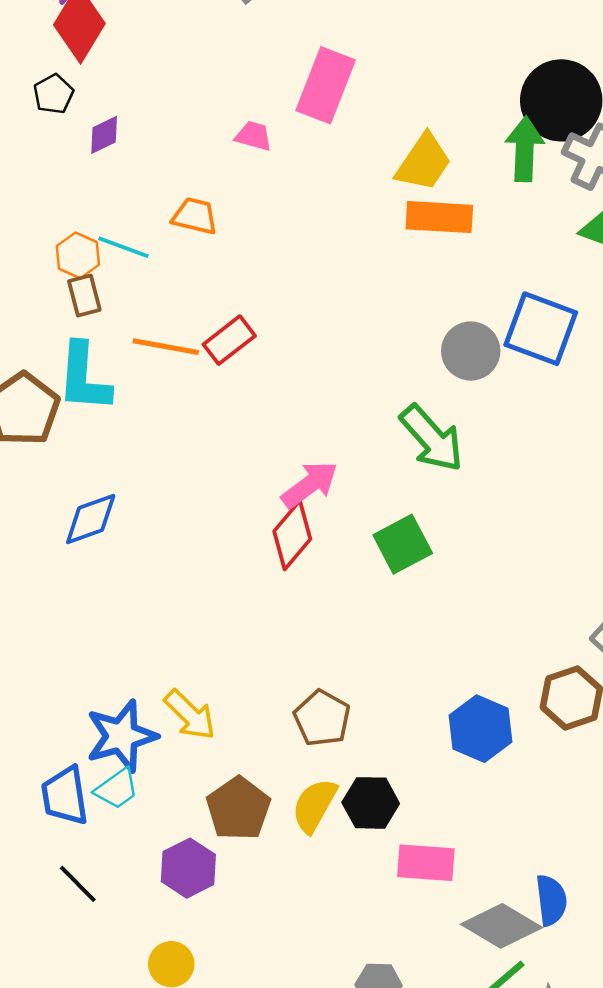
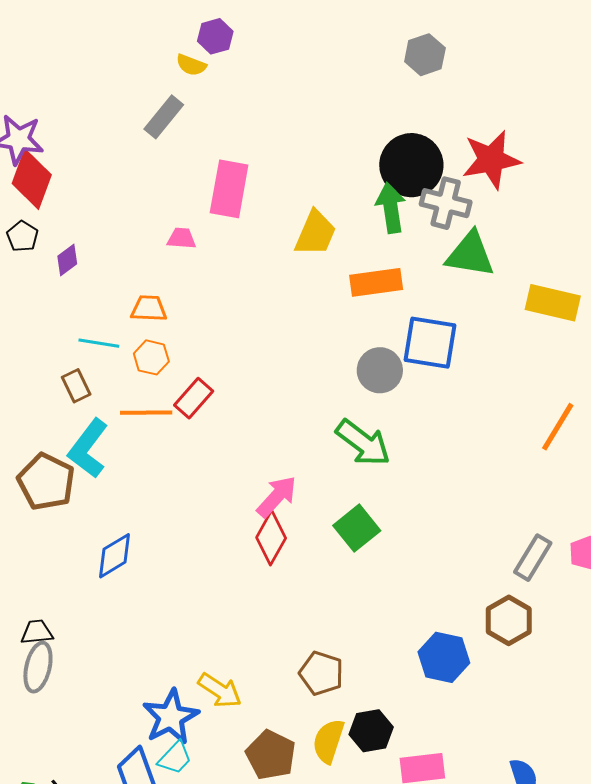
orange rectangle: (439, 217) -> (376, 282), moved
orange hexagon: (78, 255) -> (151, 357), moved
cyan L-shape: (84, 377) -> (88, 448), turned 44

